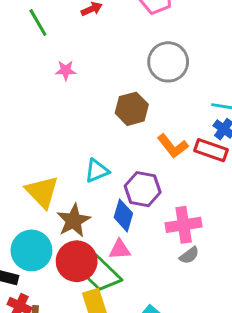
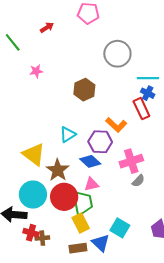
gray circle: (168, 62) -> (117, 54), moved
orange L-shape: (173, 146) -> (116, 125), moved
red rectangle: (211, 150) -> (141, 109), turned 55
blue diamond: (123, 215) -> (90, 161), turned -55
green trapezoid: (102, 274) -> (82, 203), turned -136

